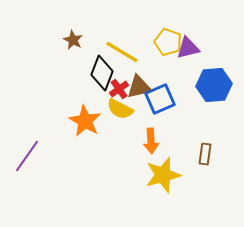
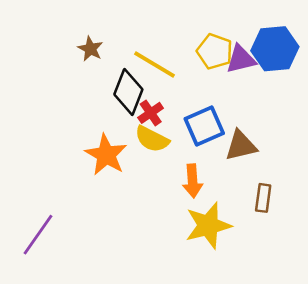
blue hexagon: (214, 85) -> (275, 49), moved
brown triangle: (139, 87) -> (241, 146), moved
purple line: (27, 156) -> (38, 235), moved

